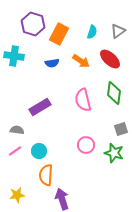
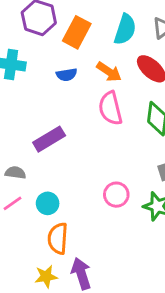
cyan semicircle: (92, 32) -> (125, 29), size x1.5
pink semicircle: (83, 100) -> (110, 108), moved
yellow star: (17, 195) -> (46, 276), moved

